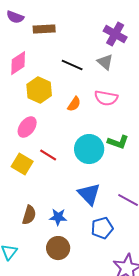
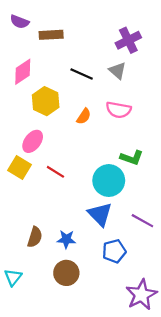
purple cross: (115, 34) -> (128, 40), turned 35
cyan circle: (89, 149) -> (109, 181), moved
yellow square: (22, 164) -> (20, 167), moved

